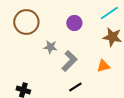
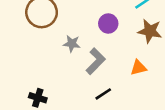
purple circle: (74, 23) -> (108, 23), moved

